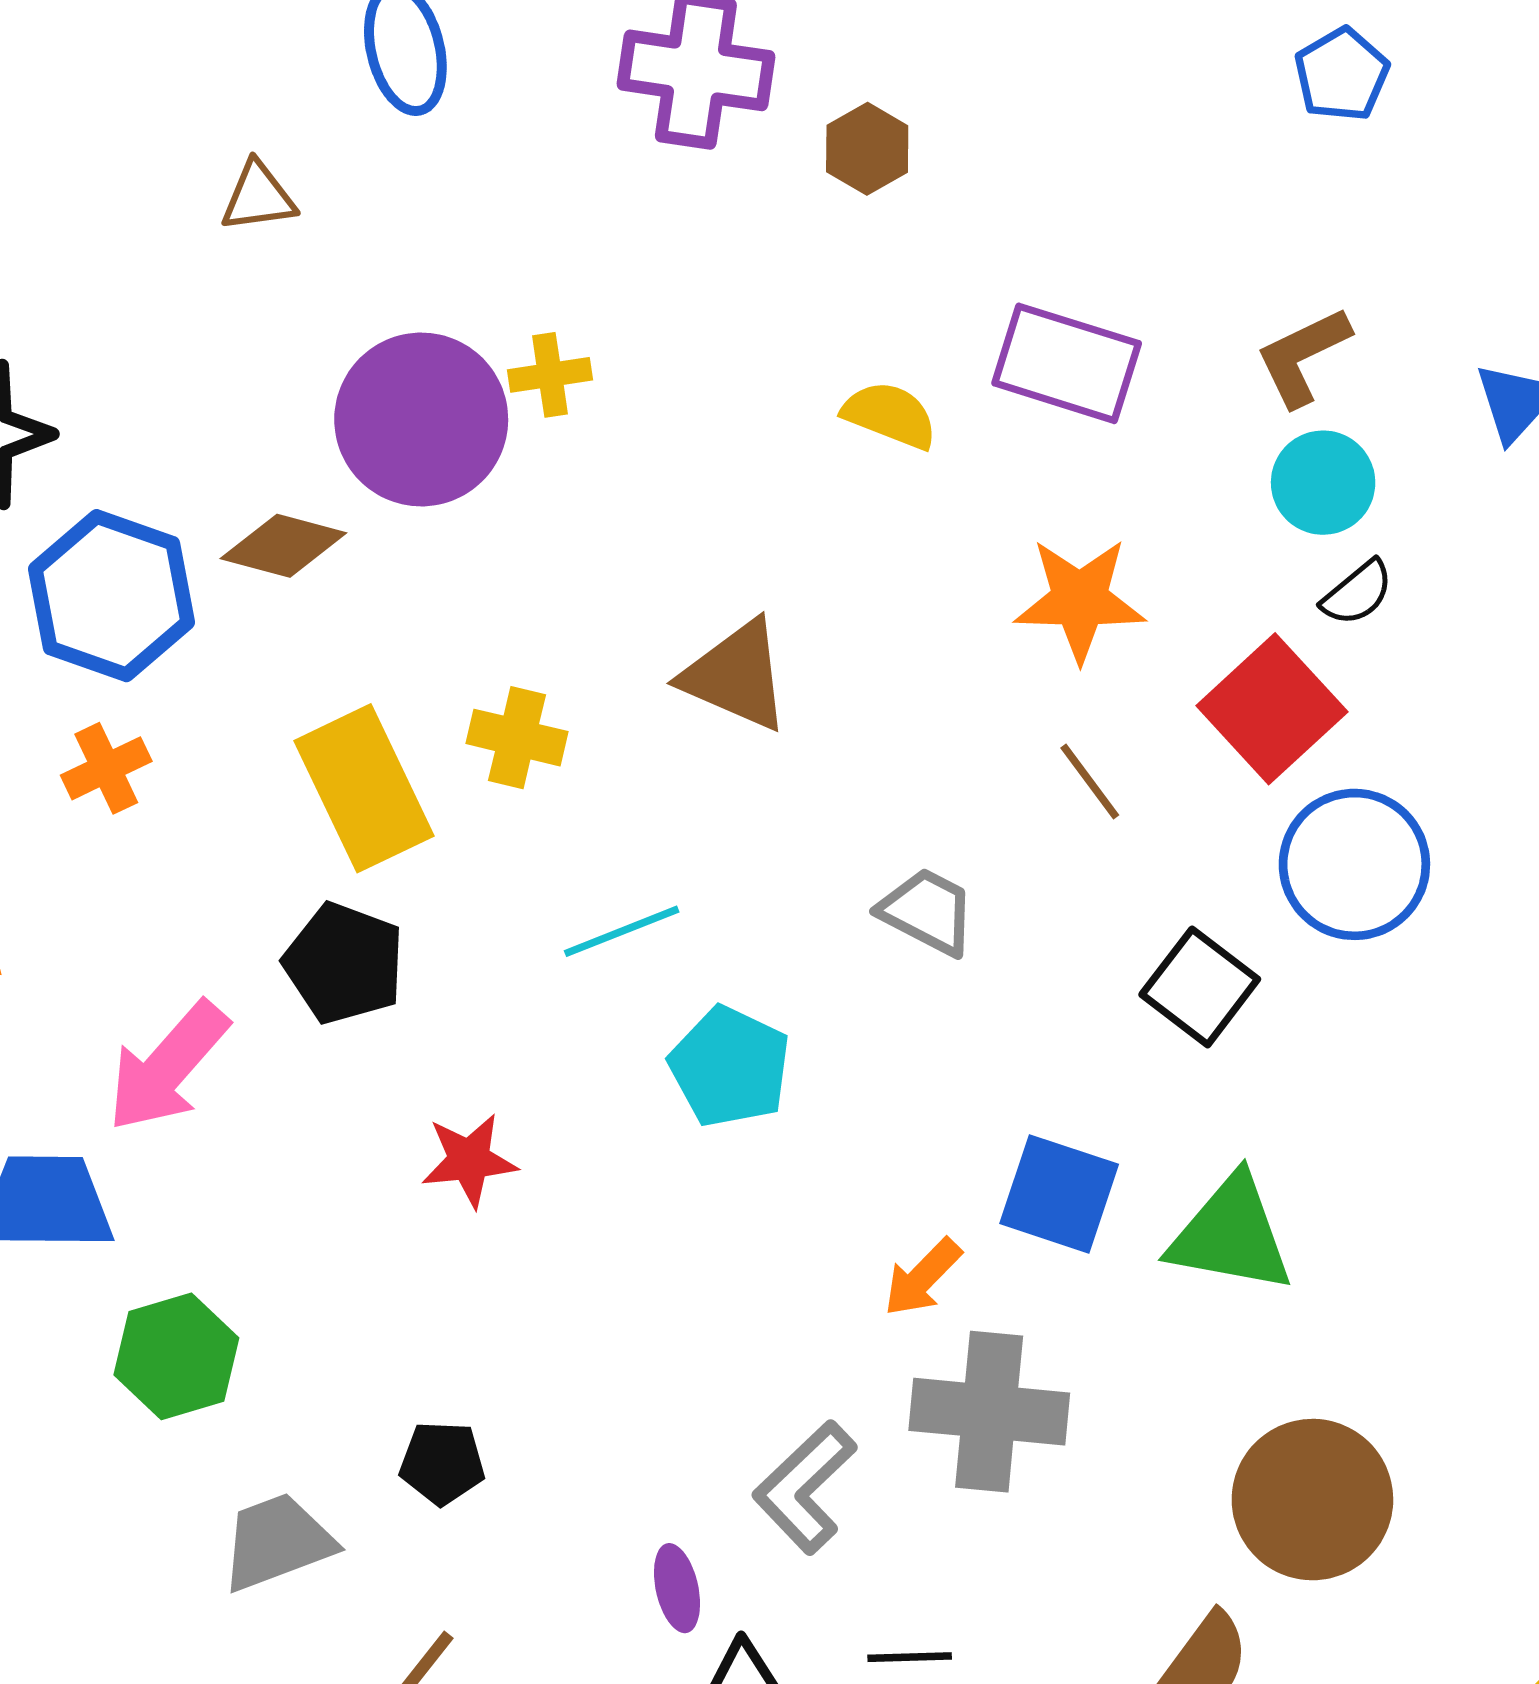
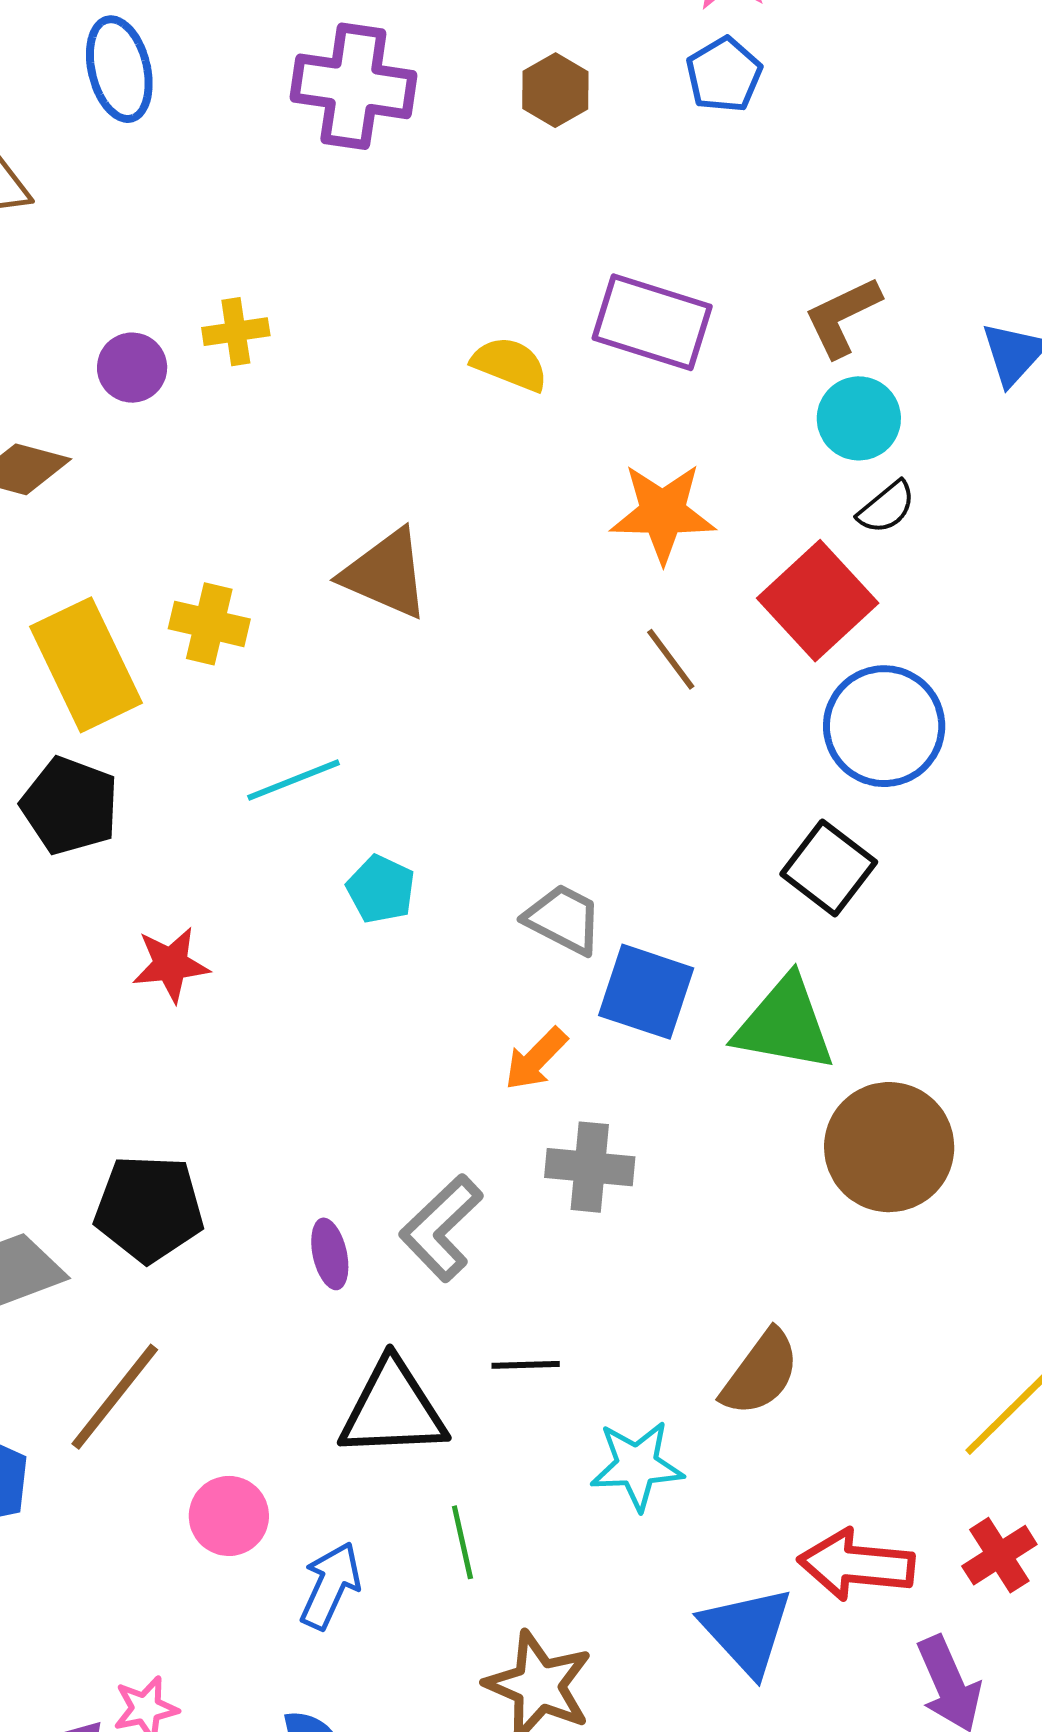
blue pentagon: (1342, 74) -> (724, 75), moved
brown hexagon: (867, 149) -> (555, 90), moved
purple circle: (421, 419) -> (132, 368), size x0.5
gray trapezoid: (927, 911) -> (563, 919), moved
black square: (1200, 987) -> (829, 868), moved
cyan pentagon: (730, 1067) -> (381, 889), size x0.7
gray cross: (989, 1412) -> (590, 1167), size x0.7
black pentagon: (442, 1463) -> (149, 1208), size x1.6
brown circle: (1312, 1500) -> (889, 1147), moved
purple ellipse: (677, 1588) -> (330, 1254), moved

